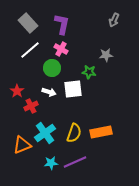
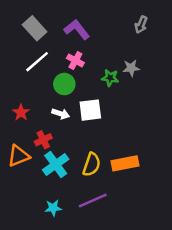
purple L-shape: (62, 24) -> (77, 30), turned -50
green star: (89, 72) -> (110, 78), moved
red cross: (31, 106) -> (43, 140), moved
orange triangle: (22, 145) -> (18, 156), moved
cyan star: (51, 163) -> (53, 208), moved

